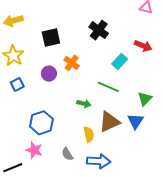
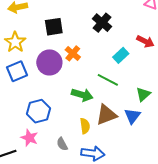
purple circle: (49, 74) -> (49, 62), size x1.6
blue square: (17, 85) -> (17, 71), size x1.5
green arrow: (84, 104) -> (82, 95), size x1.5

